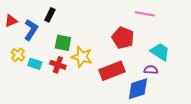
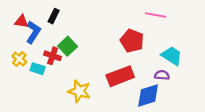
red triangle: (11, 21) -> (21, 21), moved, turned 32
green square: (63, 43) -> (68, 46), turned 36
yellow star: (82, 57) -> (79, 91), moved
red cross: (58, 65) -> (53, 56), moved

